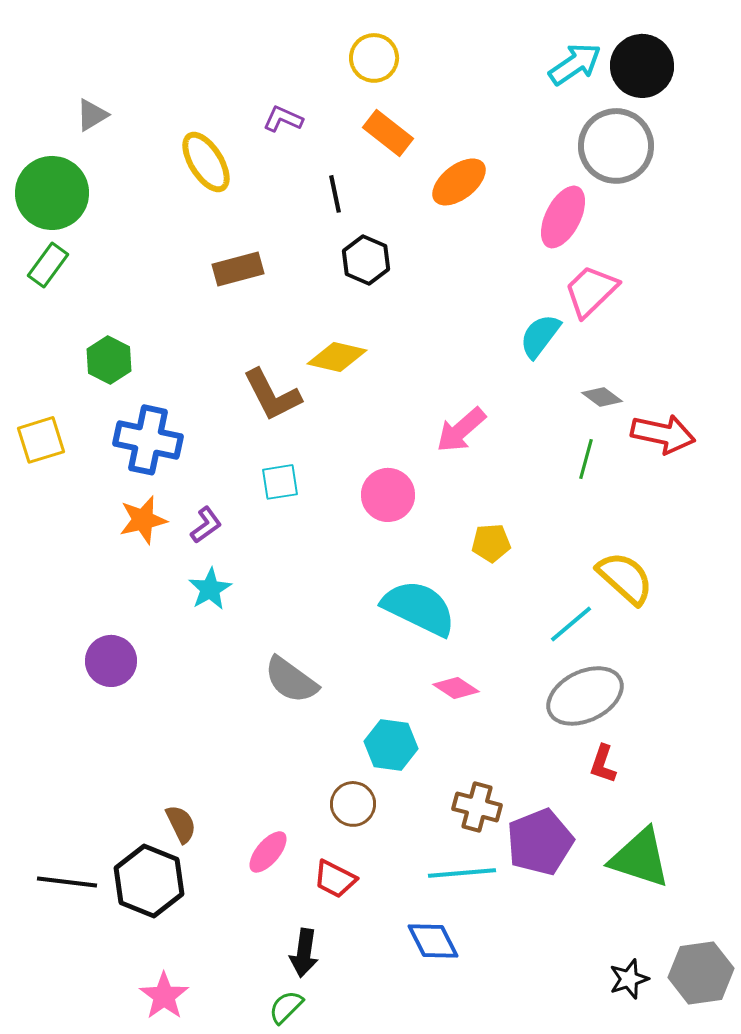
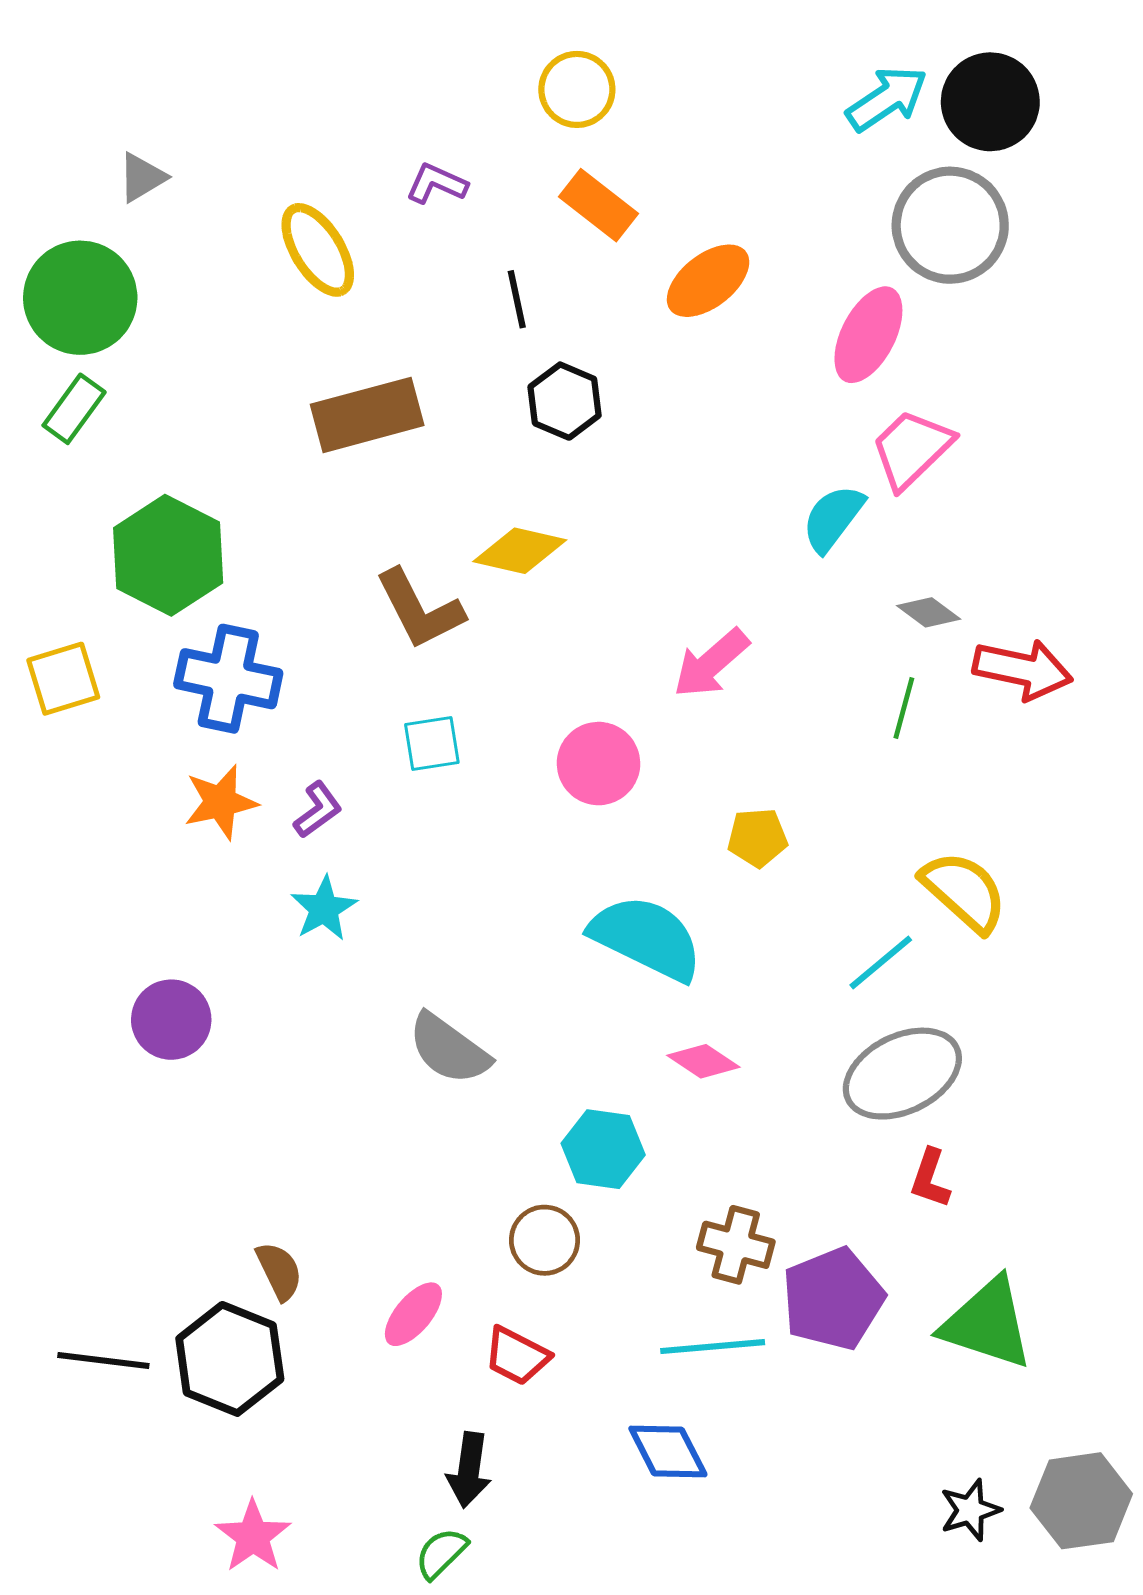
brown rectangle: (238, 269) -> (367, 415), size x1.4
green hexagon: (109, 360) -> (168, 555), size x1.6

